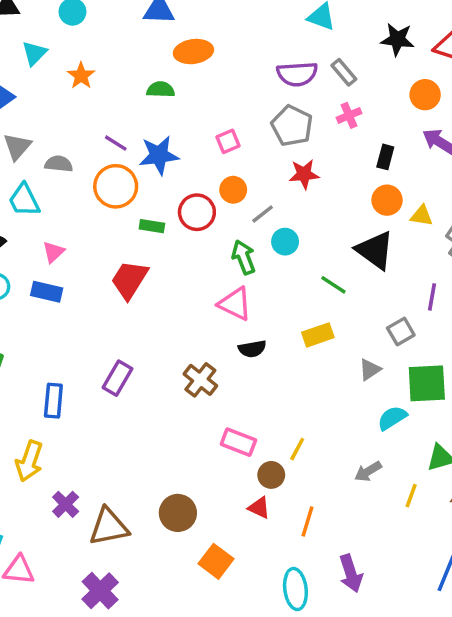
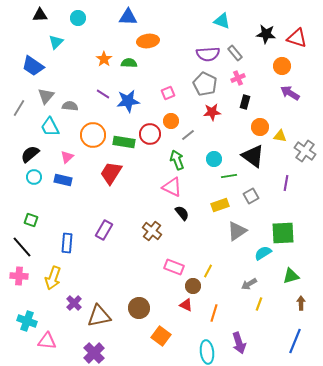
orange star: (81, 76) -> (104, 59), moved
black rectangle: (385, 157) -> (245, 102), moved
orange circle: (116, 186) -> (93, 135), moved
green rectangle: (152, 226) -> (124, 142), size x1.5
cyan circle: (285, 242) -> (214, 159), moved
green line: (333, 285) -> (229, 176), turned -42
gray square: (401, 331) -> (251, 196), moved
black semicircle: (252, 349) -> (182, 213), turned -119
gray triangle: (370, 370) -> (237, 231), moved, size x1.5
yellow line: (411, 496) -> (259, 304), moved

